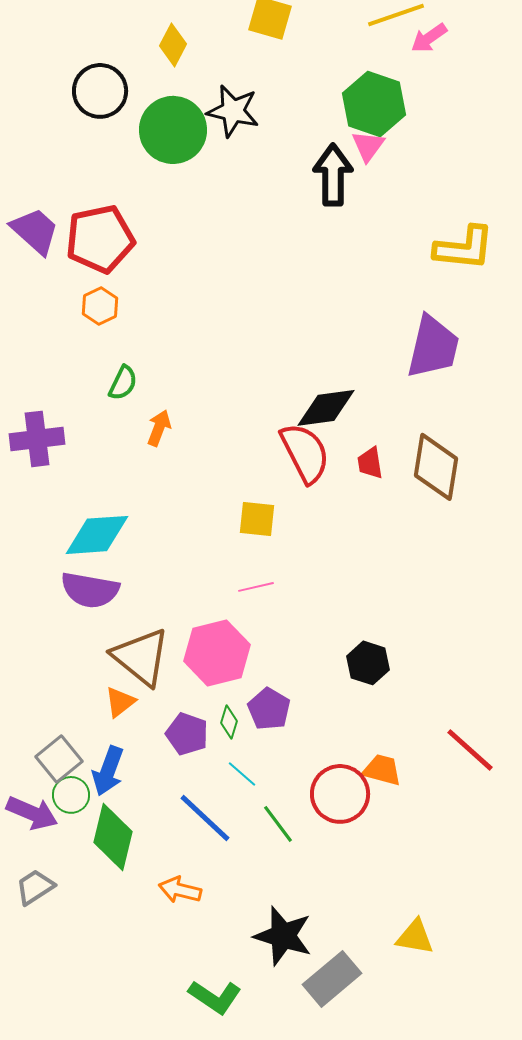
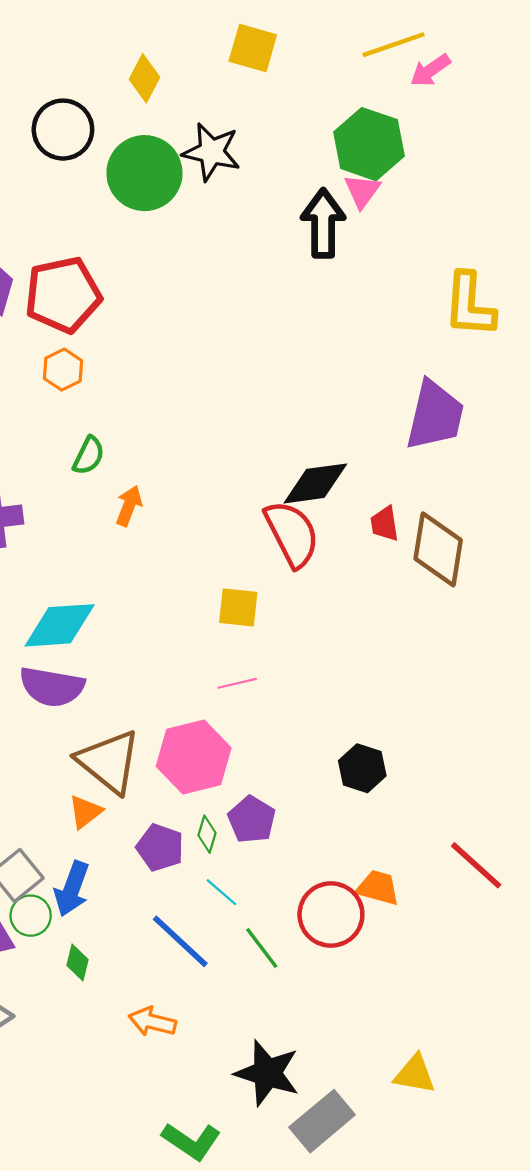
yellow L-shape: (464, 248) -> (469, 305), turned 88
red trapezoid: (370, 463) -> (385, 524), moved
green diamond: (113, 837) -> (77, 963), size x0.5

